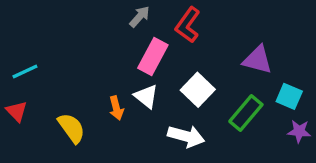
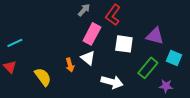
white square: (198, 90) -> (124, 44), moved, turned -36
purple star: (299, 131) -> (166, 86), moved

